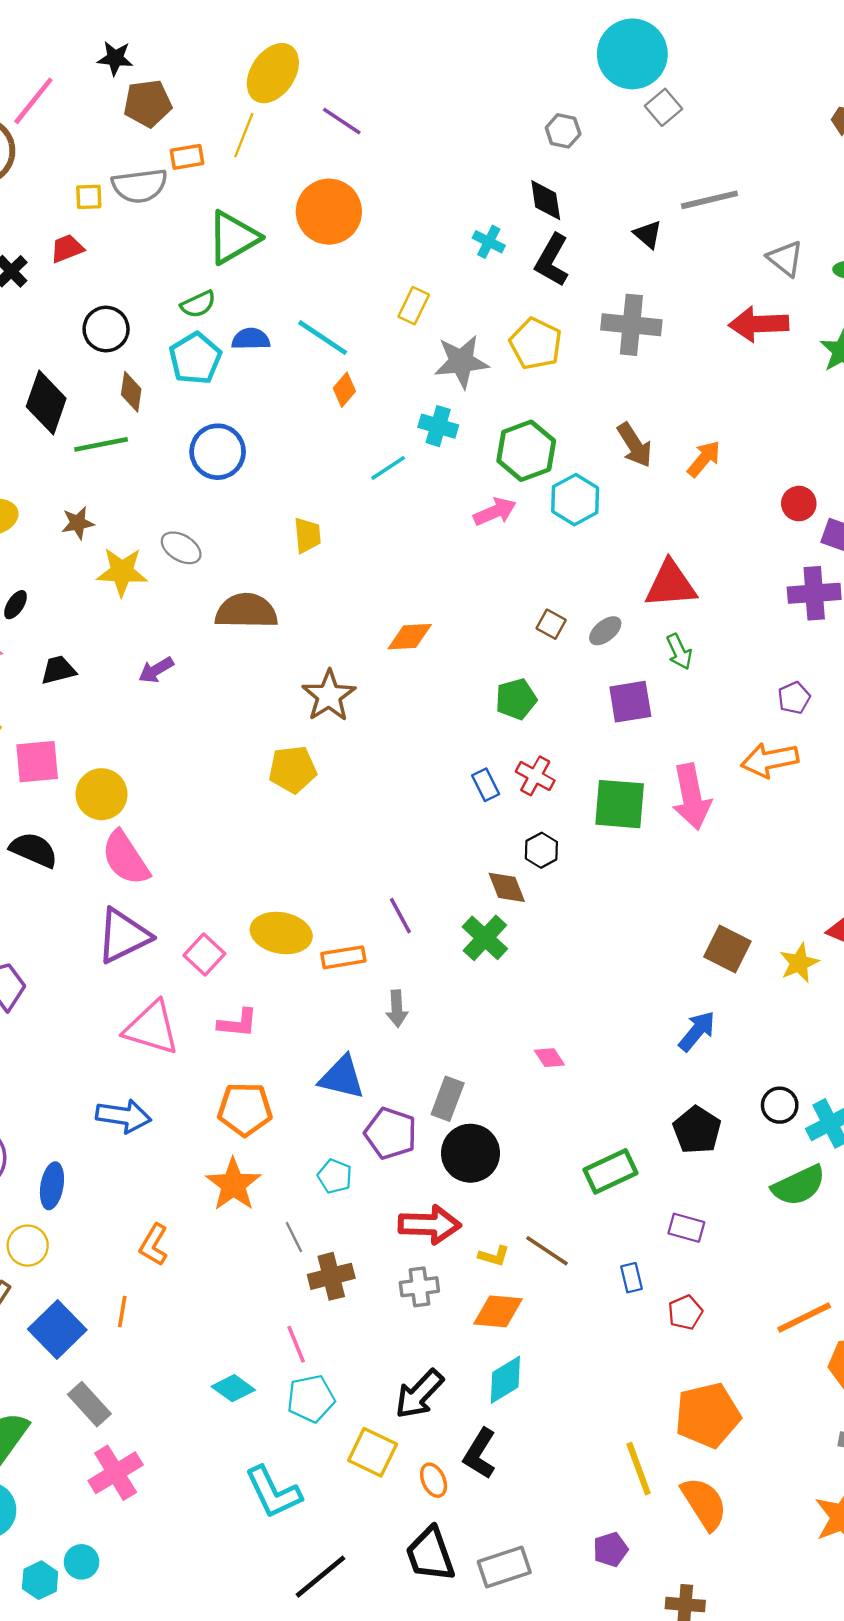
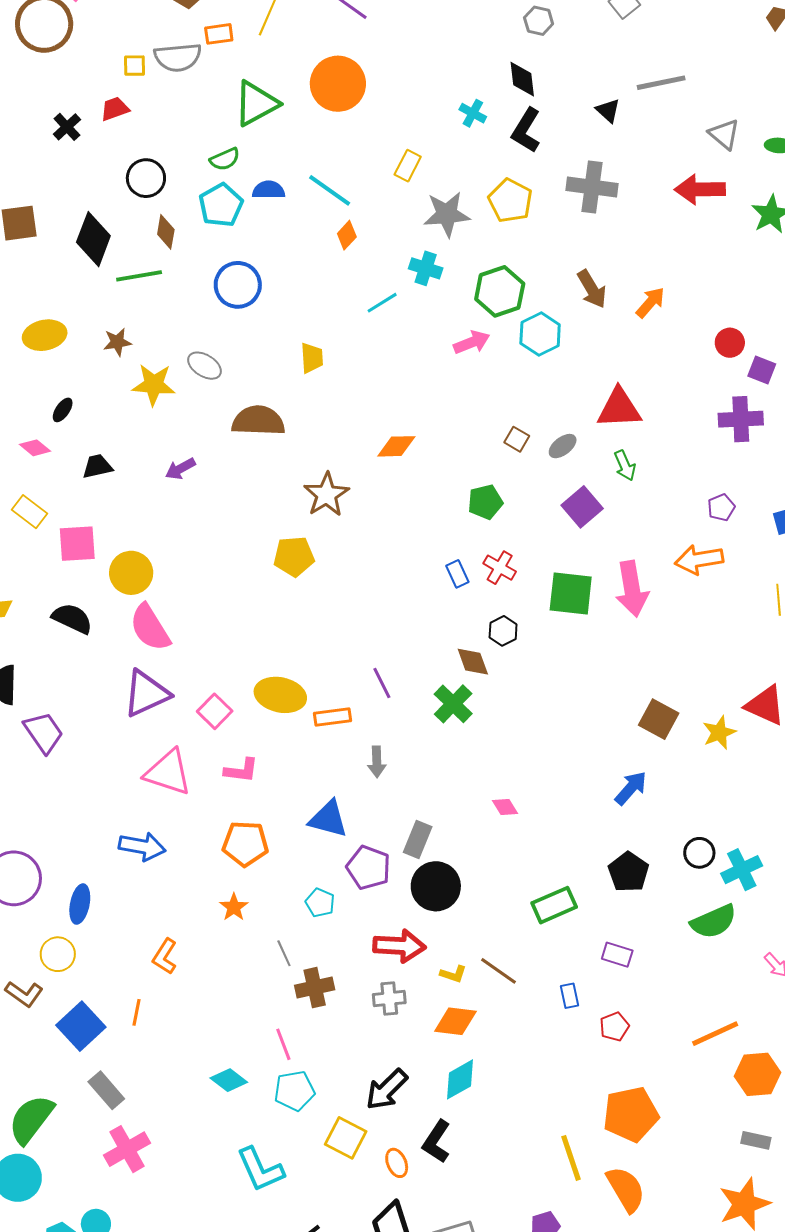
purple square: (630, 702) -> (582, 507), turned -33
orange star: (233, 1184) -> (234, 907), size x0.6

